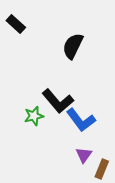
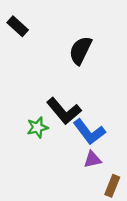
purple triangle: (84, 155) -> (92, 159), moved, turned 42

